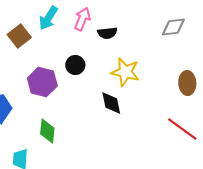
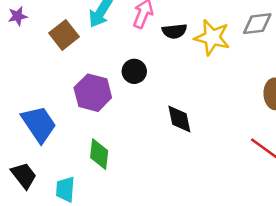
yellow star: (125, 72) -> (212, 37), moved

